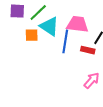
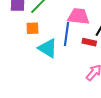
cyan triangle: (49, 26) -> (48, 48), moved

